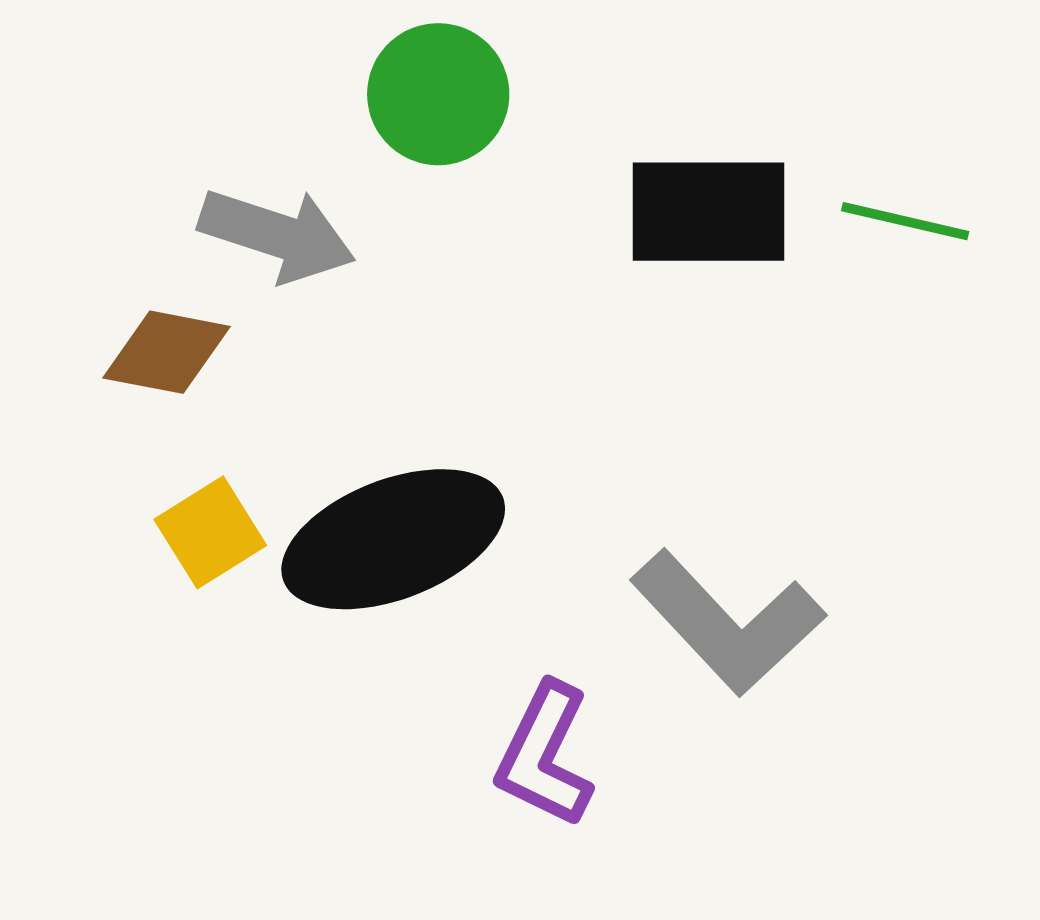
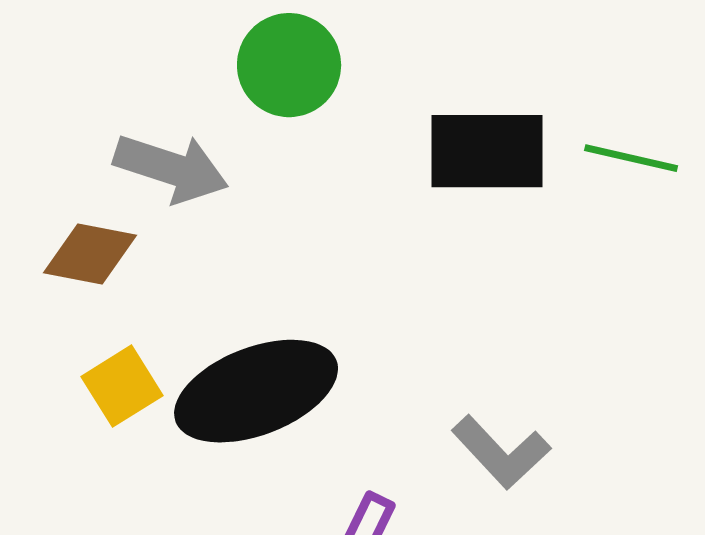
gray L-shape: (728, 623) -> (501, 452), size x0.7

